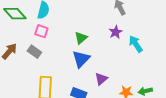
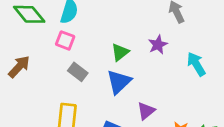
purple star: (116, 32) -> (158, 45), moved
gray rectangle: (34, 52) -> (78, 72), moved

